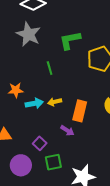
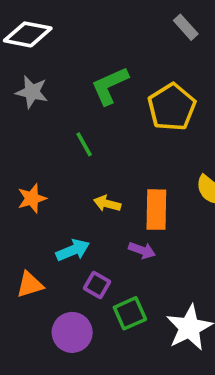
gray star: (28, 34) -> (32, 92), size x0.7
yellow arrow: (55, 102) -> (107, 204), turned 40
cyan arrow: (34, 103) -> (73, 250), moved

